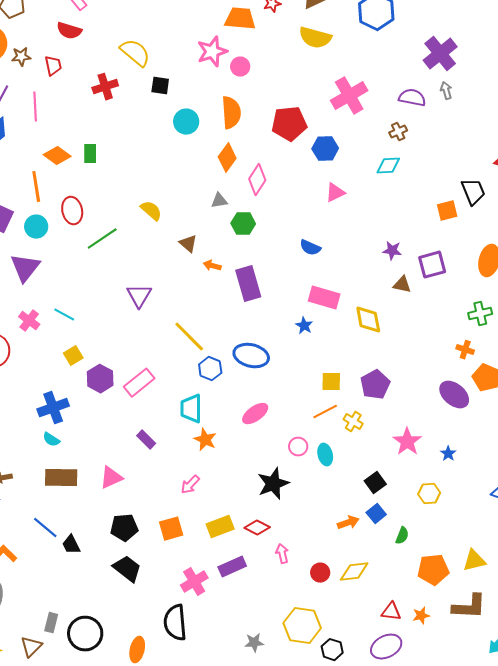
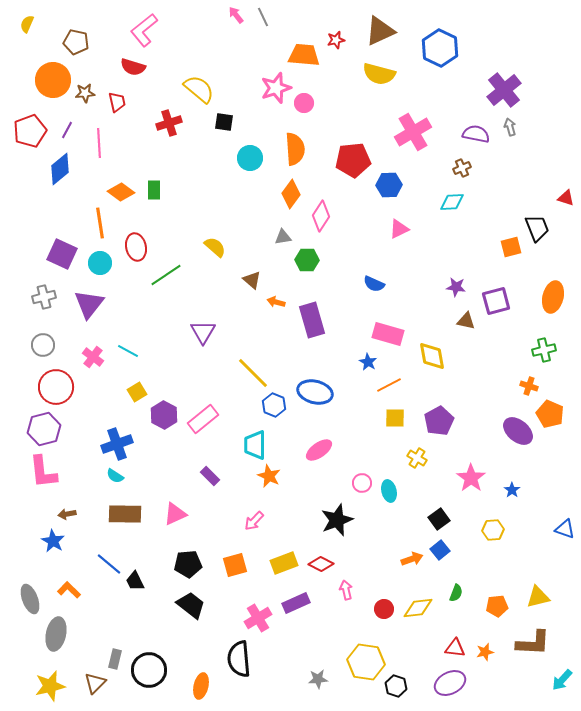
orange line: (325, 412) -> (389, 385), moved
green semicircle: (402, 536) -> (456, 593), moved
orange pentagon: (433, 570) -> (497, 606), size x0.7

